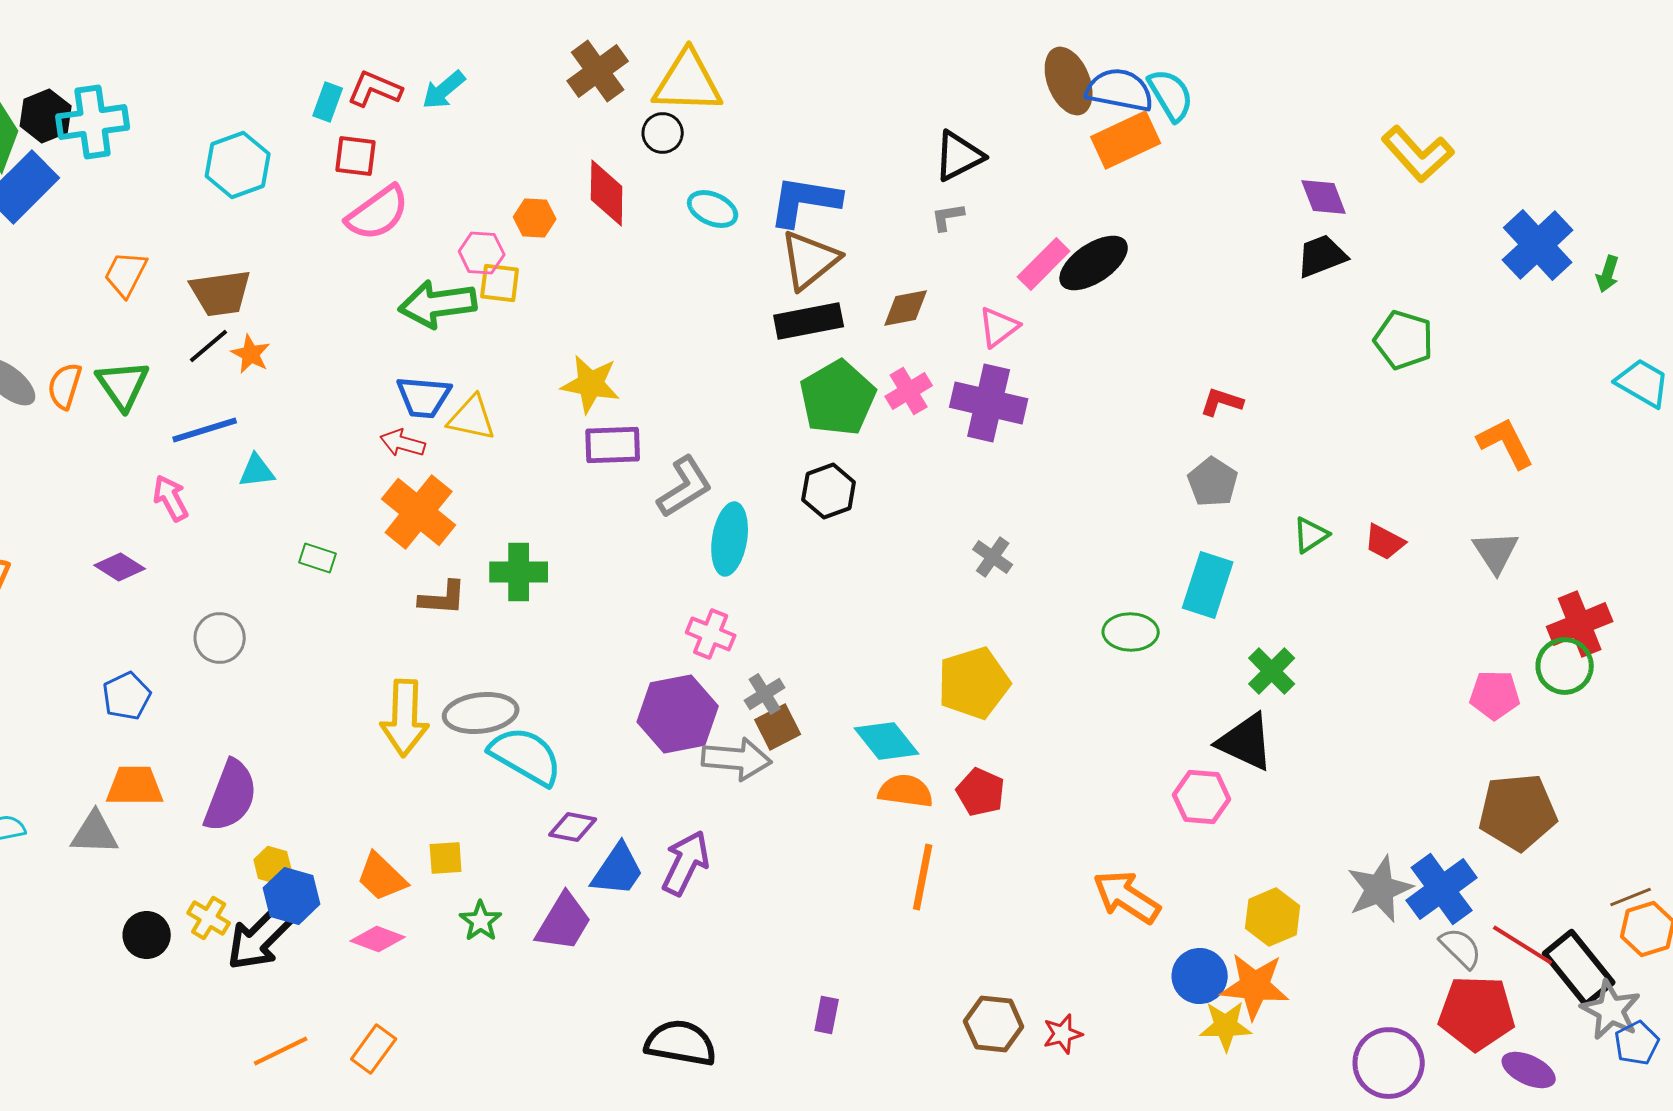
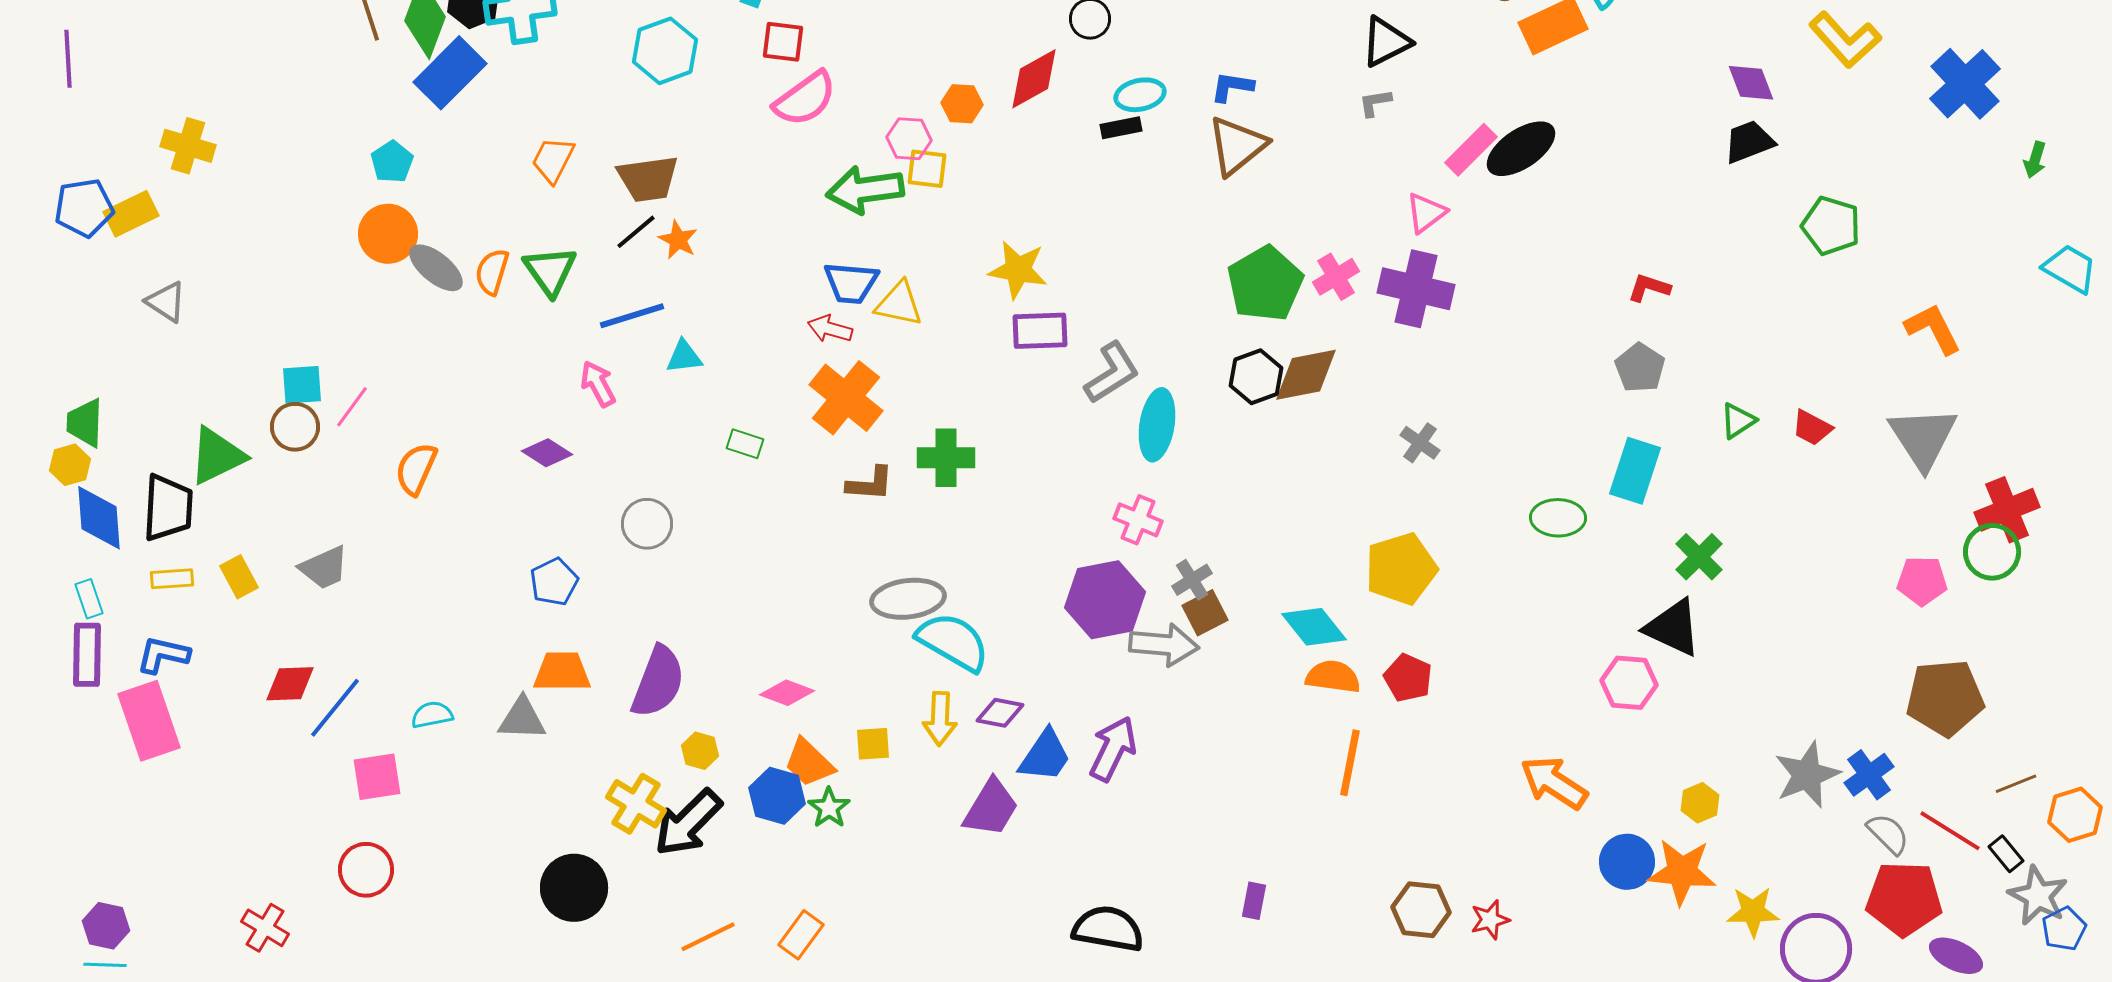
red diamond: (607, 193) -> (1034, 79), turned 60
blue L-shape: (805, 201) -> (1232, 87), size x0.6
cyan ellipse: (713, 209) -> (1140, 95), turned -36
blue cross: (1538, 245) -> (1965, 84), moved
brown diamond: (906, 308) -> (1306, 375), moved, size x1.4
black rectangle: (809, 321) -> (1121, 128), moved, size x0.6
gray triangle: (1496, 552) -> (1923, 438), size x1.5
yellow arrow: (405, 718) -> (940, 719), moved, size x0.7
blue cross: (1442, 889) -> (1869, 775), size x0.7
blue hexagon: (292, 896) -> (777, 796), moved
brown line: (1631, 897) -> (2016, 784), moved
yellow hexagon: (1273, 917) -> (1700, 803), size x0.7
yellow cross: (209, 918) -> (636, 804), size x1.4
green star: (481, 921) -> (829, 808), moved
black circle: (147, 935) -> (574, 888), moved, size x1.4
pink diamond: (378, 939) -> (787, 693), moved
black rectangle: (1579, 968) -> (2006, 854), size x0.5
yellow star: (1226, 1026) -> (1753, 912), moved

